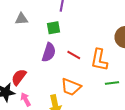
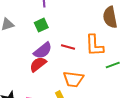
purple semicircle: (49, 52) -> (43, 51), turned 48
red semicircle: (19, 77) -> (38, 64), moved, turned 30

